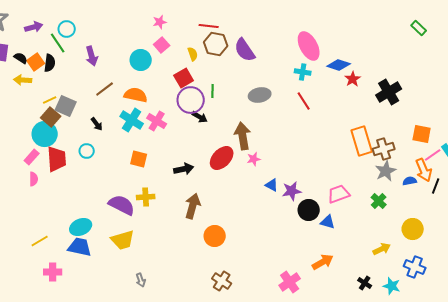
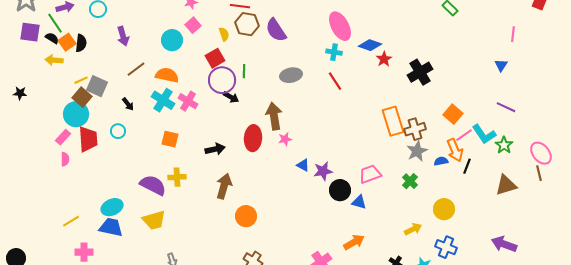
green line: (58, 43) -> (55, 23), moved
orange square: (422, 134) -> (453, 114), turned 30
red ellipse: (222, 158) -> (253, 138), turned -40

